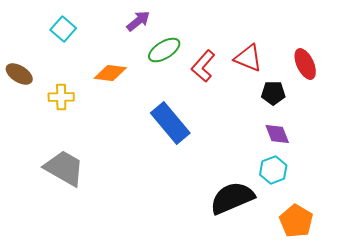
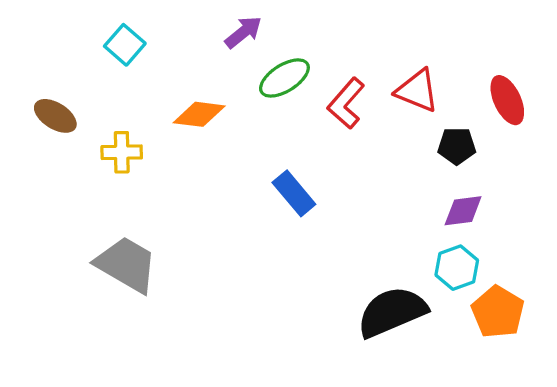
blue rectangle: (170, 123) -> (294, 193), size x0.7
purple diamond: (277, 134) -> (463, 211), turned -76
orange pentagon: (296, 221) -> (498, 312), moved

